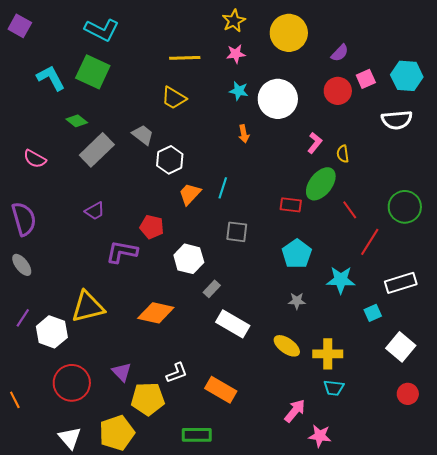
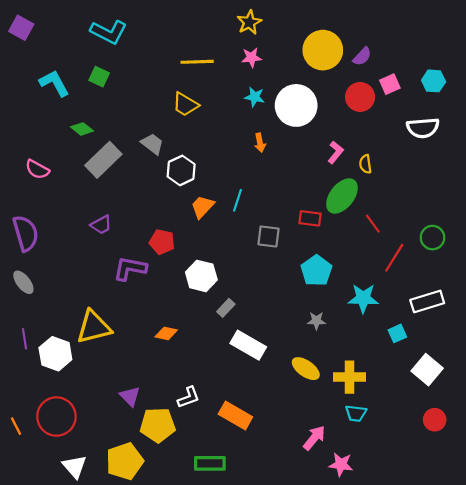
yellow circle: (289, 33) -> (323, 50), moved
green square: (93, 72) -> (99, 77), size x0.6
cyan hexagon: (407, 76) -> (434, 81), size x0.7
green circle: (405, 207) -> (433, 238), moved, size x0.7
gray square: (237, 232) -> (268, 236), moved
orange diamond: (156, 313) -> (166, 333), size x0.6
purple line: (23, 318) -> (24, 339), turned -42
red circle: (72, 383) -> (56, 417), moved

